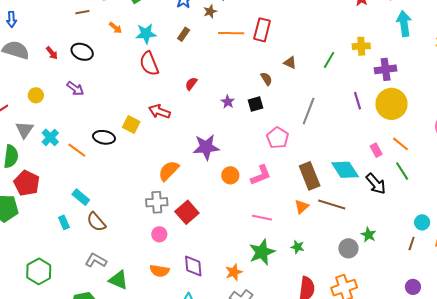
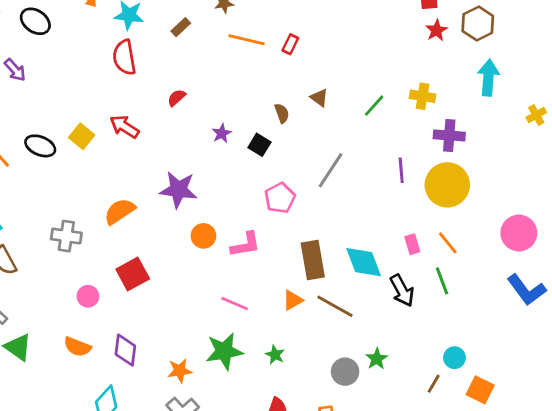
red rectangle: (262, 30) -> (290, 44), size x0.6
black square: (256, 104) -> (259, 145), turned 35
gray cross: (157, 202) -> (66, 236), moved

